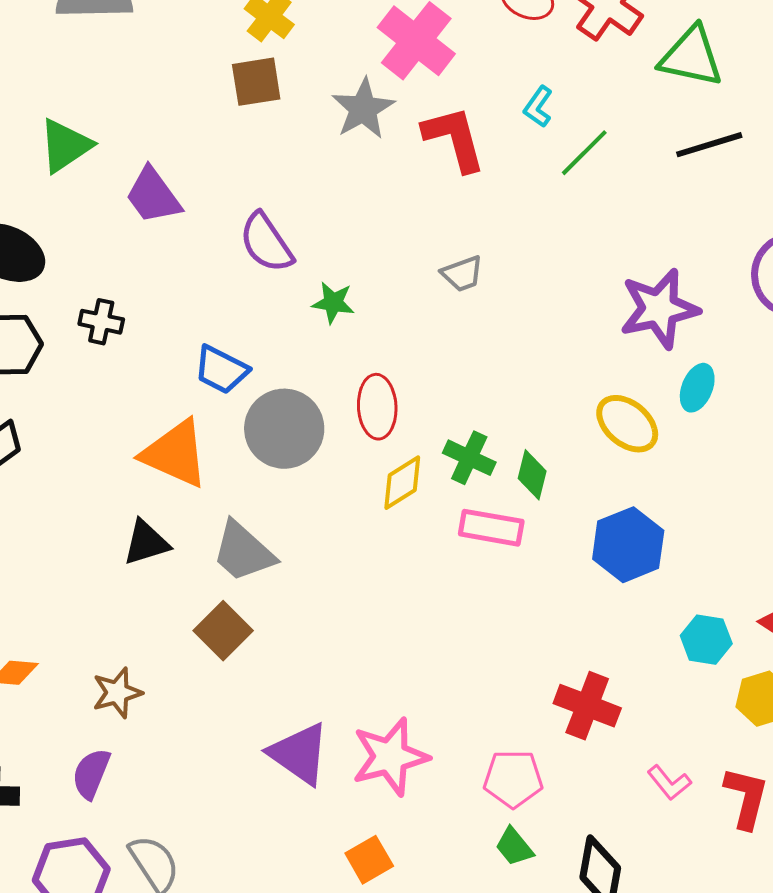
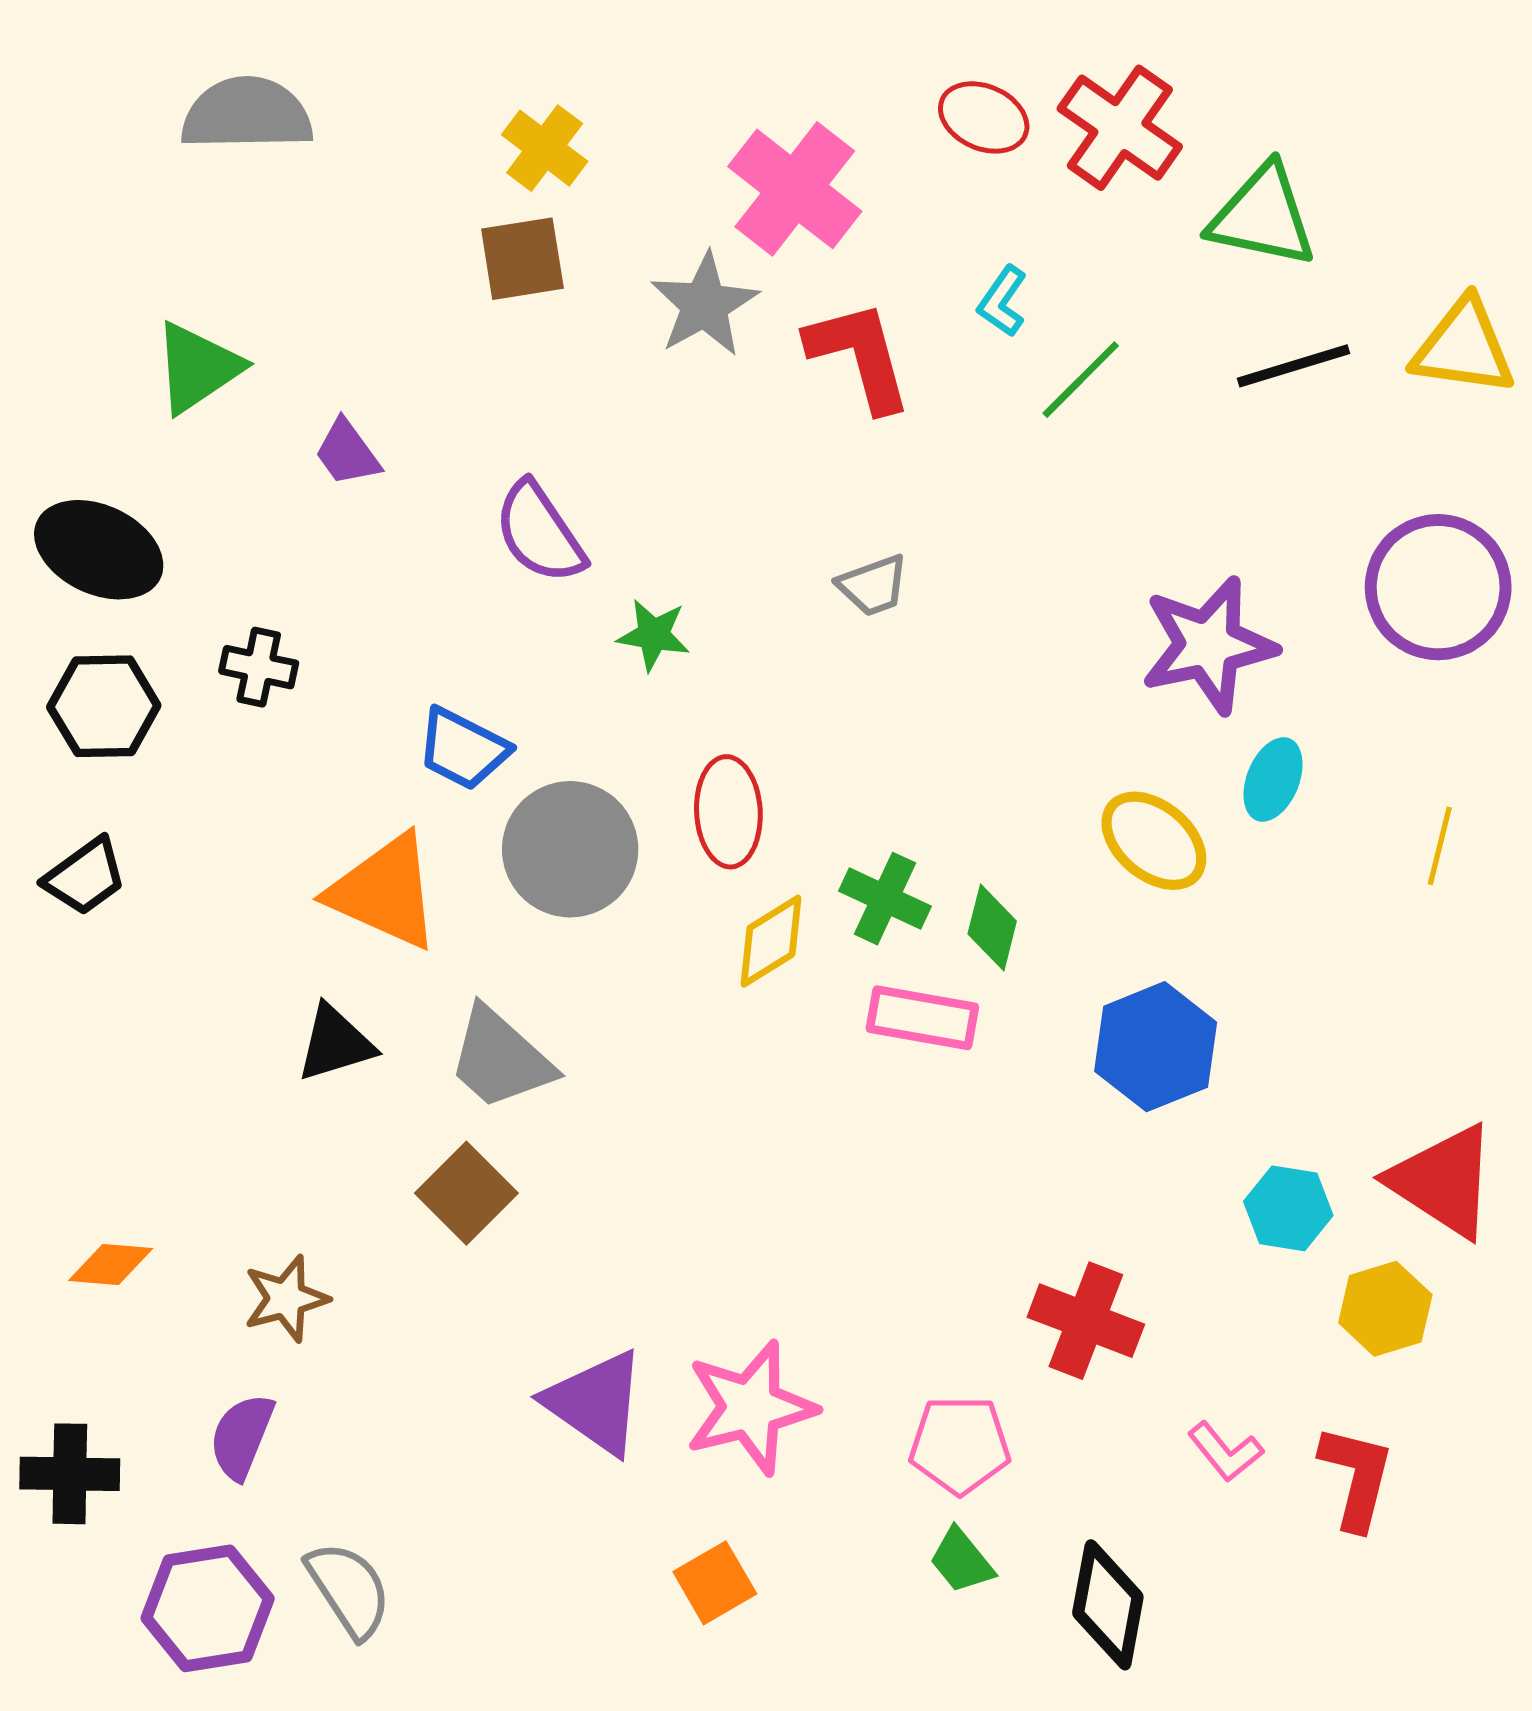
purple trapezoid: (153, 196) -> (347, 453), size x0.7

